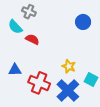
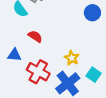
red semicircle: (32, 39) -> (35, 36), moved

